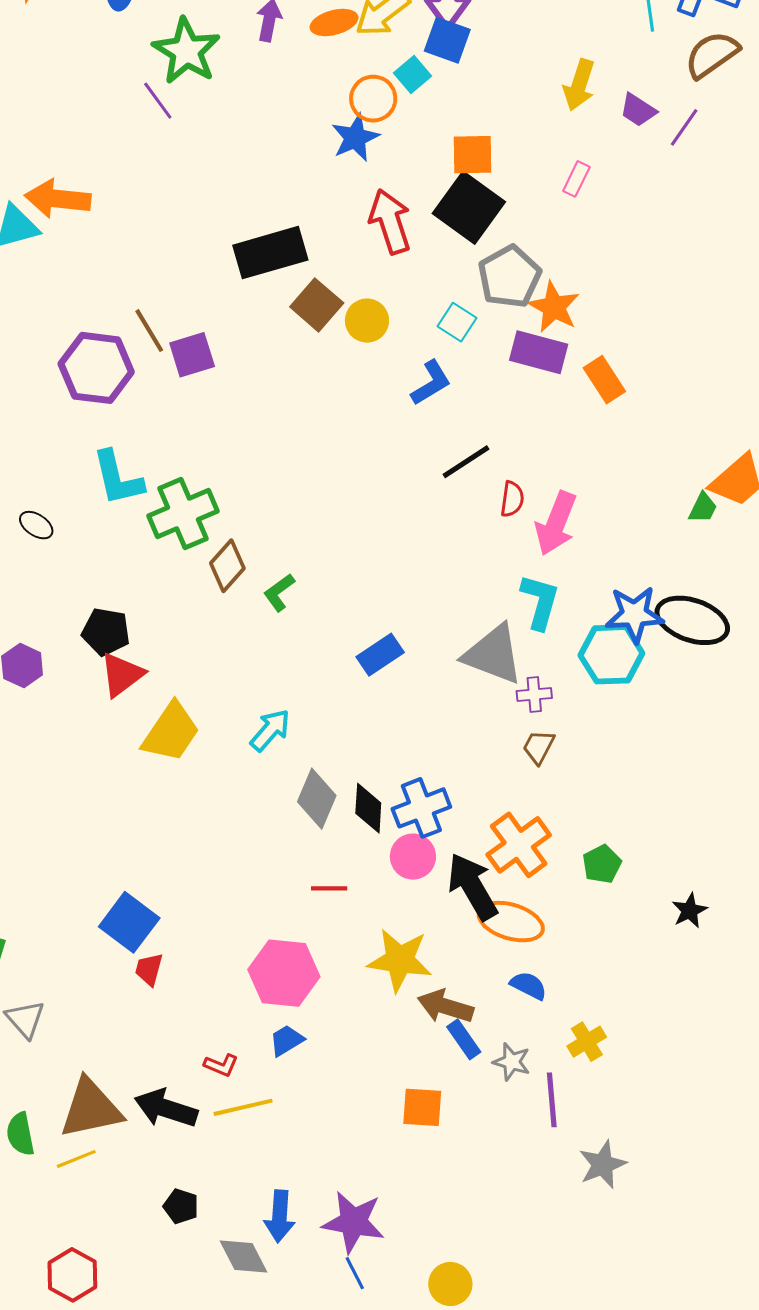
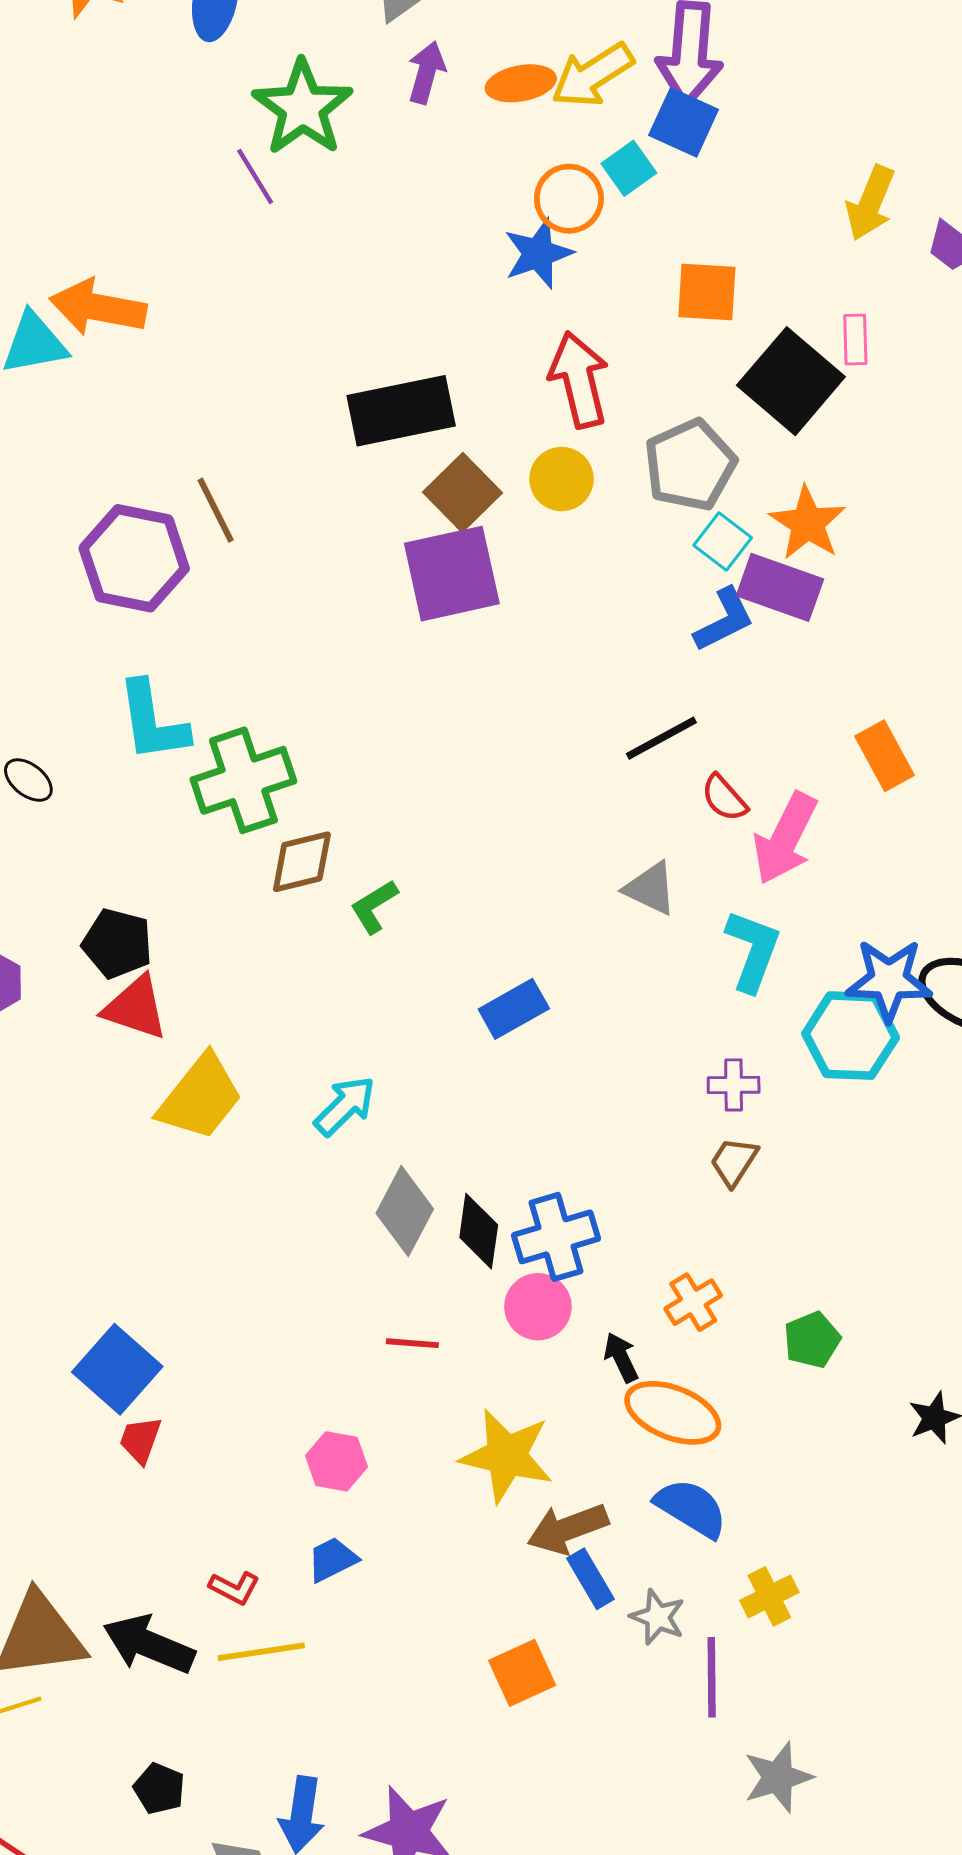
pink rectangle: (576, 179) -> (855, 339), turned -32
black square: (469, 208) -> (791, 381), moved
gray pentagon: (509, 277) -> (690, 465), moved
yellow circle: (367, 321) -> (561, 479), moved
cyan square: (457, 322) -> (723, 541), moved
purple square: (192, 355) -> (452, 574), moved, size x1.5
orange rectangle: (604, 380) -> (884, 756), moved
blue L-shape: (431, 383) -> (724, 620), moved
red semicircle: (512, 499) -> (724, 798), turned 126
brown diamond: (227, 566) -> (302, 862), turned 30
gray triangle: (493, 654) -> (650, 888), moved, size x0.6
red triangle: (122, 675) -> (135, 1008), turned 51
orange cross: (519, 845) -> (693, 1302), size x0.6
black arrow: (472, 887) -> (621, 1357), size x0.5
pink hexagon: (284, 973) -> (336, 1461), size x0.6
blue semicircle: (529, 986) -> (691, 1508), size x1.4
brown arrow: (445, 1006) -> (568, 1529), turned -42
orange square: (422, 1107) -> (522, 1673), turned -33

